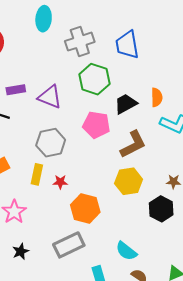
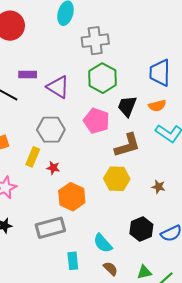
blue trapezoid: (127, 45) -> (160, 73), moved
orange semicircle: (157, 97) -> (157, 106), turned 66
black trapezoid: (126, 104) -> (127, 106), turned -50
black hexagon: (161, 209) -> (141, 229), moved

